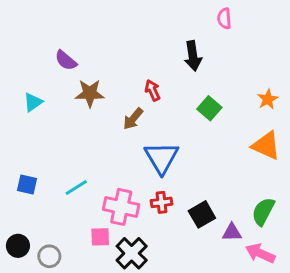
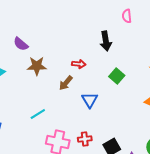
red arrow: (153, 90) -> (79, 64), turned 120
blue triangle: (162, 158) -> (90, 100), moved, size x0.7
cyan line: (76, 187) -> (38, 114), moved

